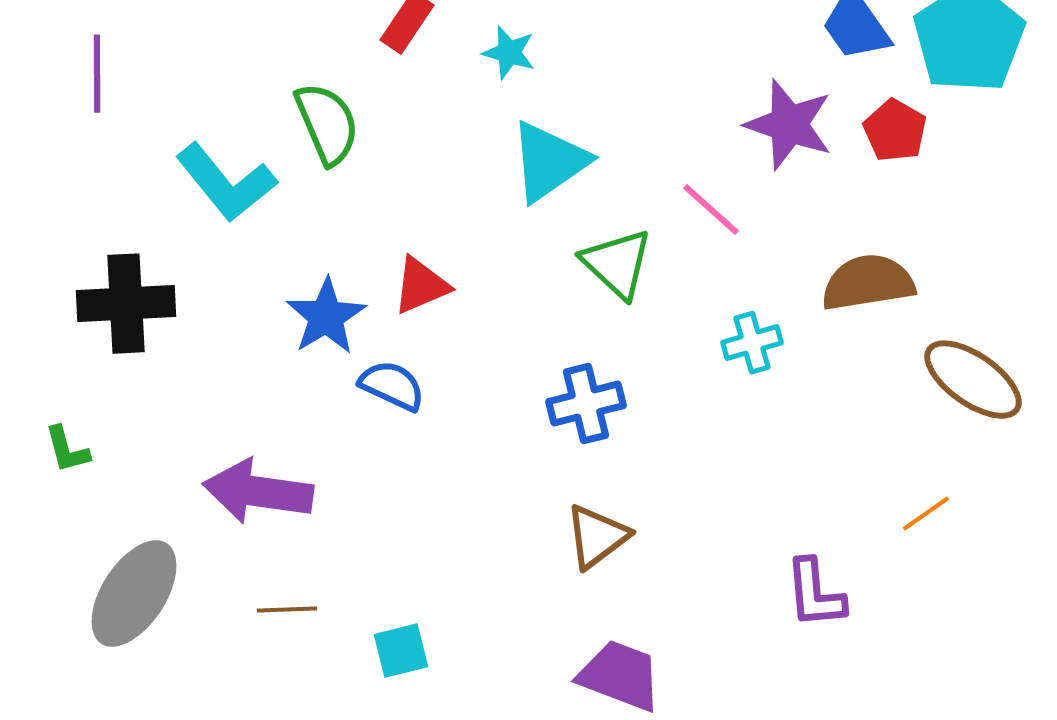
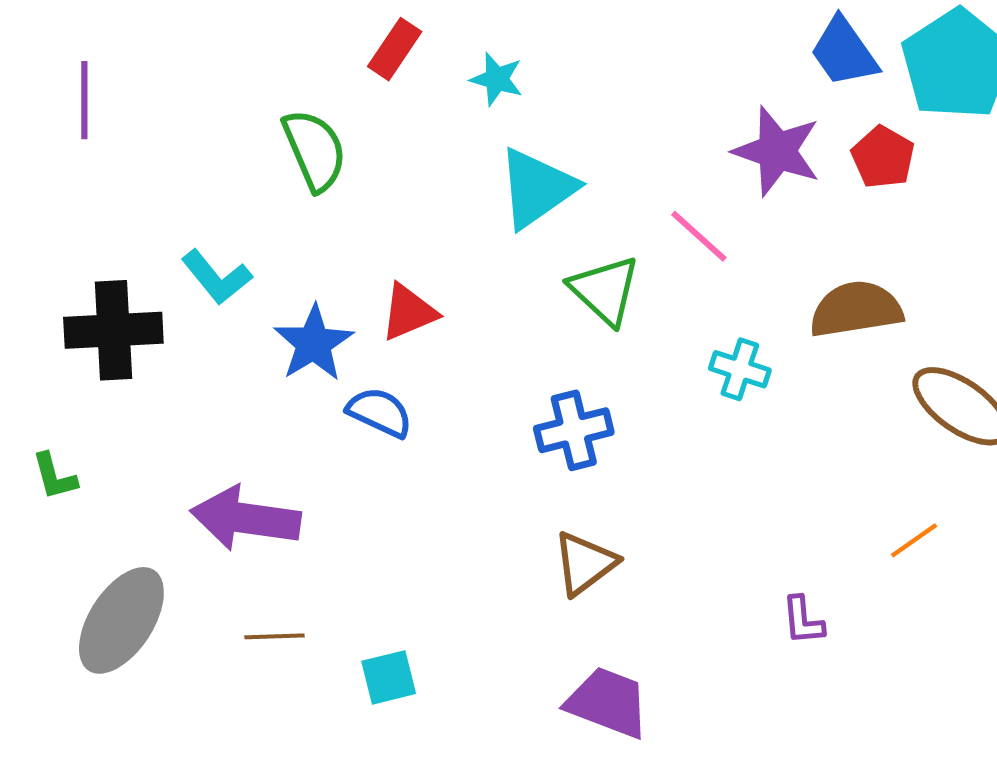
cyan L-shape: (226, 183) -> (217, 277), moved, size x0.7
cyan cross: (752, 343) -> (740, 369), turned 34
purple L-shape: (815, 594) -> (803, 620), size x0.7

